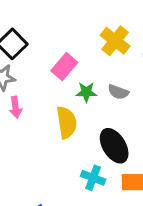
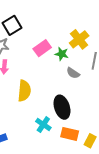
green star: (86, 92) -> (62, 54), moved
yellow semicircle: (67, 122) -> (24, 91), moved

